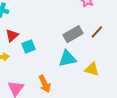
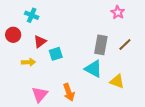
gray rectangle: (73, 34) -> (101, 45), turned -54
cyan triangle: (67, 59) -> (93, 69), turned 36

